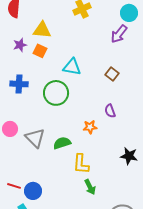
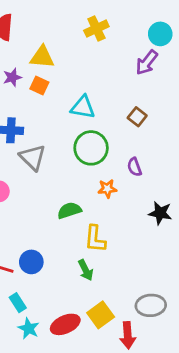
green circle: (56, 93) -> (91, 148), moved
gray triangle: (35, 138) -> (33, 157), moved
black star: (129, 156) -> (160, 213), moved
green arrow: (90, 187) -> (86, 270), moved
blue circle: (33, 191) -> (31, 262), moved

